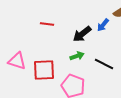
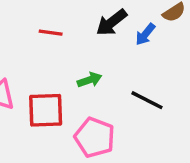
black arrow: (82, 34) -> (111, 22), moved
green arrow: (77, 56) -> (90, 80), moved

